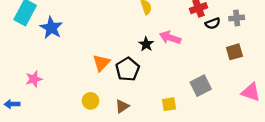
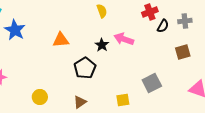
black semicircle: (213, 23) -> (163, 26), turned -40
orange triangle: (101, 63) -> (61, 40), moved, turned 42
yellow circle: (91, 101) -> (40, 97), moved

